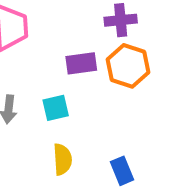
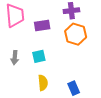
purple rectangle: (81, 63) -> (42, 26), moved

